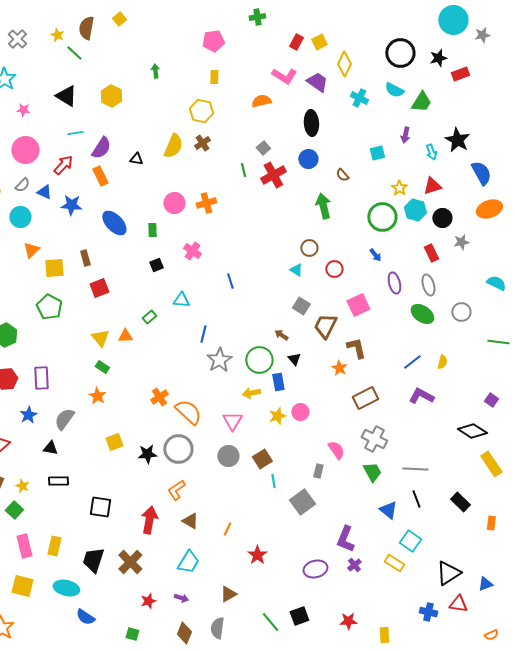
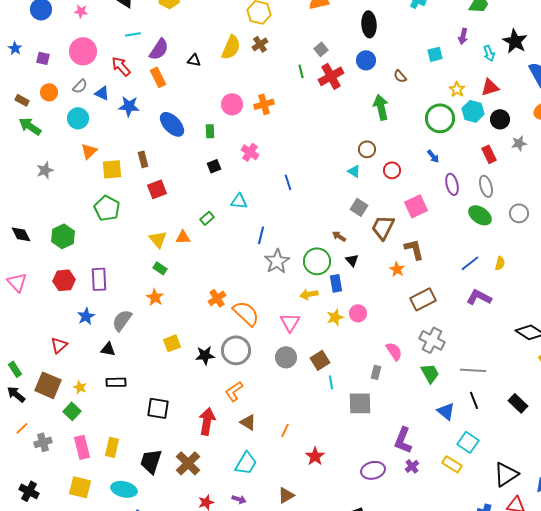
red arrow: (63, 165) -> (121, 66), turned -85
gray square: (302, 502) -> (360, 403), turned 35

